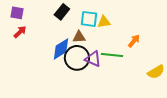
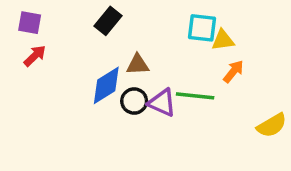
cyan square: (89, 19) -> (202, 28), moved
yellow triangle: (104, 22) -> (223, 40), moved
black circle: (77, 58) -> (134, 101), size x0.6

